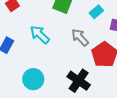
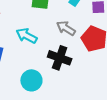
black cross: (79, 81) -> (60, 58), moved

